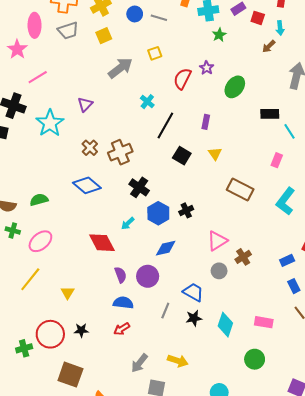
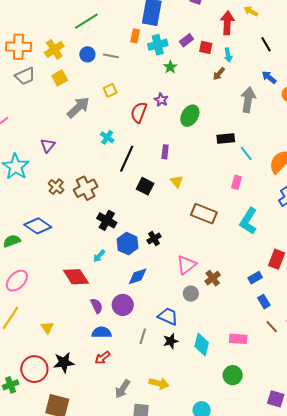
blue diamond: (87, 185) -> (38, 226), moved
black star: (81, 330) -> (64, 363), size x1.5

